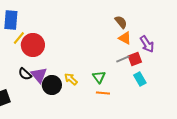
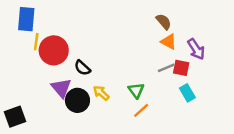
yellow line: (19, 38) -> (36, 42), turned -32
red square: (135, 59) -> (181, 68), turned 32
black semicircle: (25, 74) -> (82, 68), moved
orange line: (103, 93) -> (141, 110), turned -48

